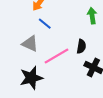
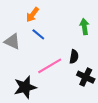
gray triangle: (30, 44) -> (12, 41), moved

